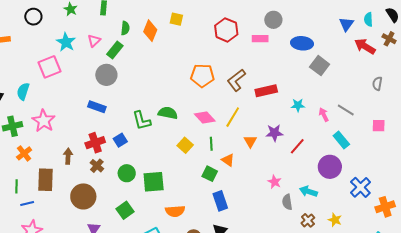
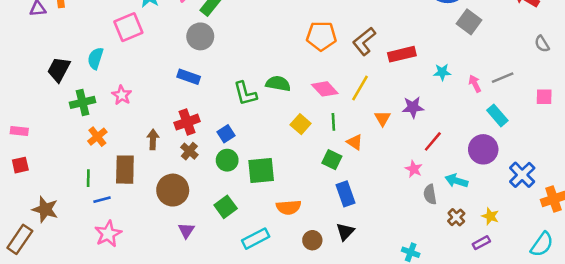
gray semicircle: (377, 84) -> (542, 44), turned -40
gray line: (346, 110) -> (503, 78), turned -54
pink star: (44, 121) -> (122, 95), size x0.7
blue square: (120, 140) -> (226, 134), moved
red line: (297, 146) -> (433, 141), moved

